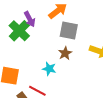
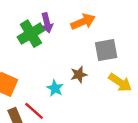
gray square: (69, 30) -> (106, 50), moved, turned -36

